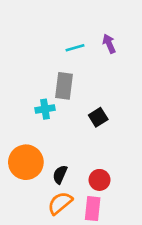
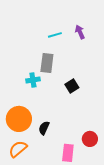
red circle: (100, 180) -> (90, 139), moved
orange semicircle: (60, 203) -> (18, 149), moved

